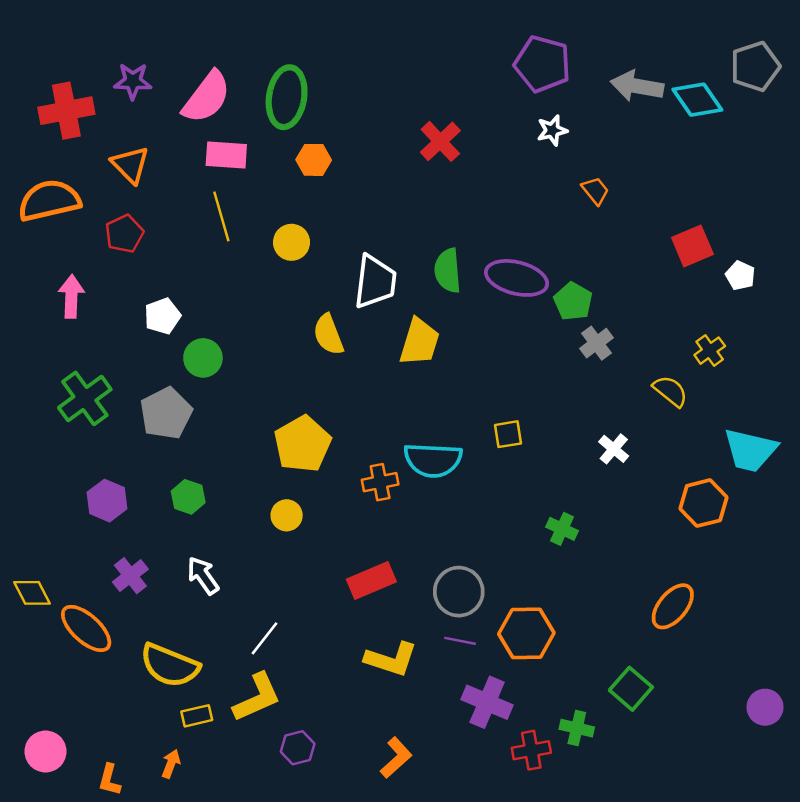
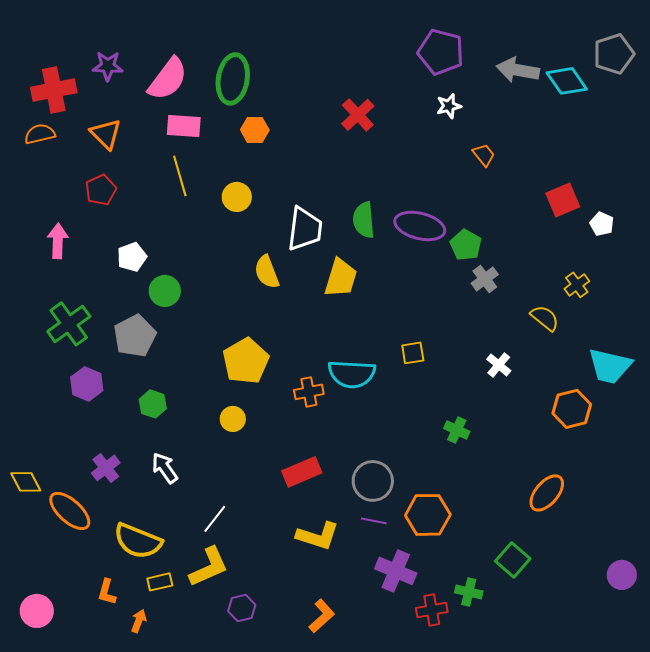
orange semicircle: (49, 200) -> (40, 134), moved, size x0.6
purple hexagon: (107, 501) -> (87, 384), moved
orange L-shape: (109, 780) -> (107, 592), moved

